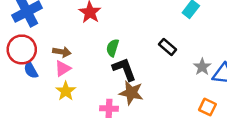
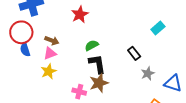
green semicircle: (113, 48) -> (92, 45), turned 32
gray star: (202, 67) -> (148, 73), moved
brown star: (131, 93) -> (99, 83), turned 30

